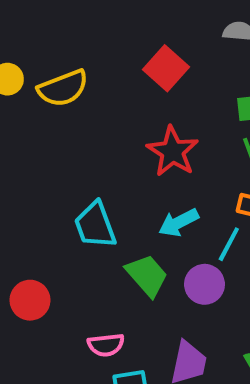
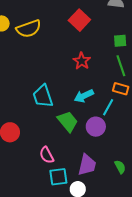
red star: (173, 151) -> (82, 61), size x0.7
pink semicircle: (106, 345) -> (47, 155), turned 66

